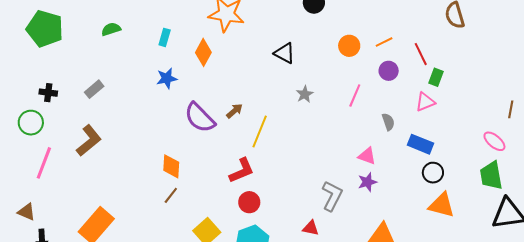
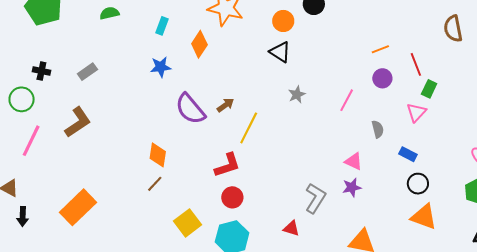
orange circle: (349, 46) -> (283, 21), moved
pink triangle: (425, 102) -> (416, 112), turned -30
blue rectangle: (420, 144) -> (408, 154), size x0.7

